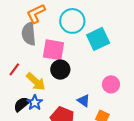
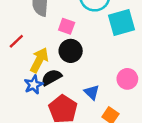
pink square: (53, 50) -> (67, 26), size x0.6
yellow arrow: (36, 82) -> (39, 60), turned -115
black semicircle: (22, 104) -> (51, 77), moved

